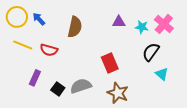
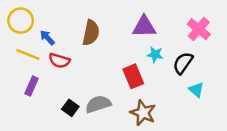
blue arrow: (39, 19) -> (47, 38), moved
purple triangle: (119, 22) -> (144, 27), size x1.5
cyan star: (142, 27) -> (155, 55), moved
purple rectangle: (35, 78) -> (32, 86), moved

